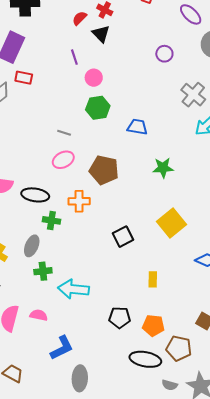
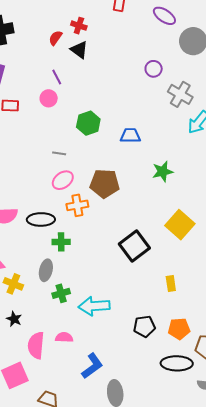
purple circle: (164, 54) -> (154, 69), moved
pink circle: (94, 78) -> (49, 98), moved
orange cross: (79, 201) -> (77, 205), moved
black square: (123, 237) -> (134, 246), size x1.4

